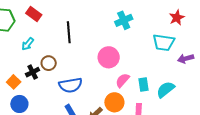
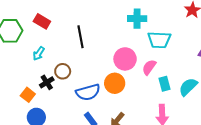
cyan cross: (124, 20) -> (137, 19), turned 30
cyan trapezoid: (164, 43) -> (159, 40), moved
pink semicircle: (123, 80) -> (149, 67), moved
orange circle: (114, 102) -> (115, 83), moved

